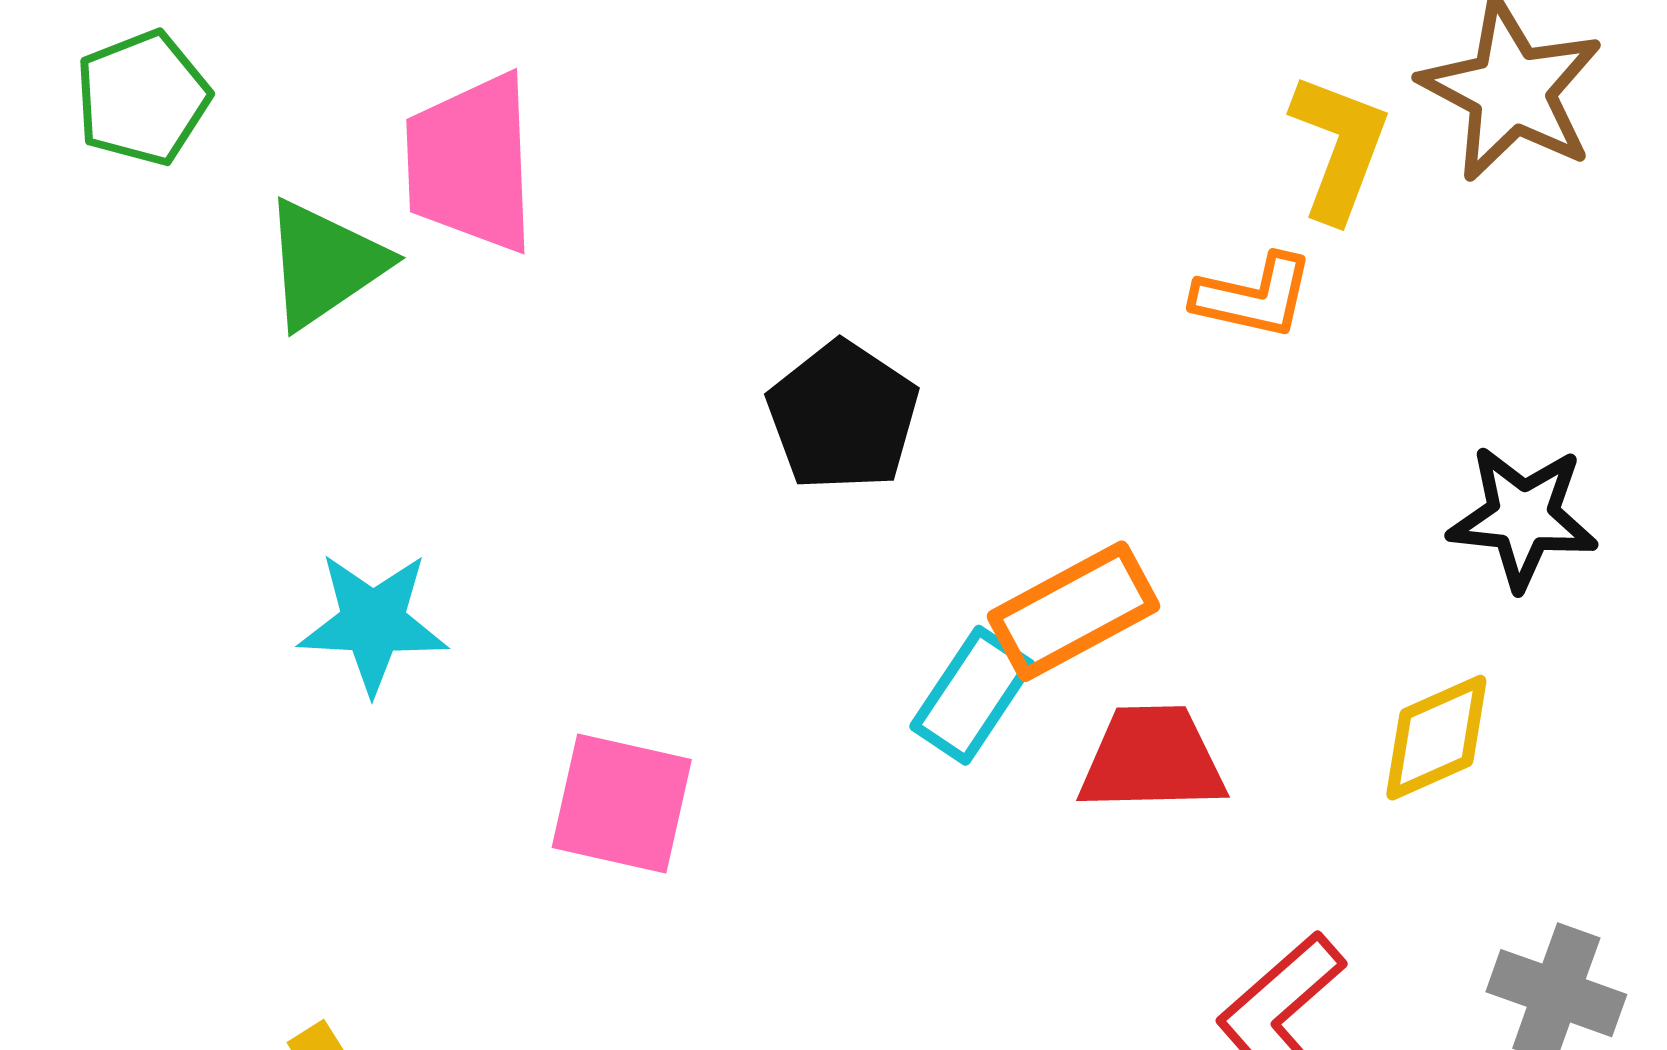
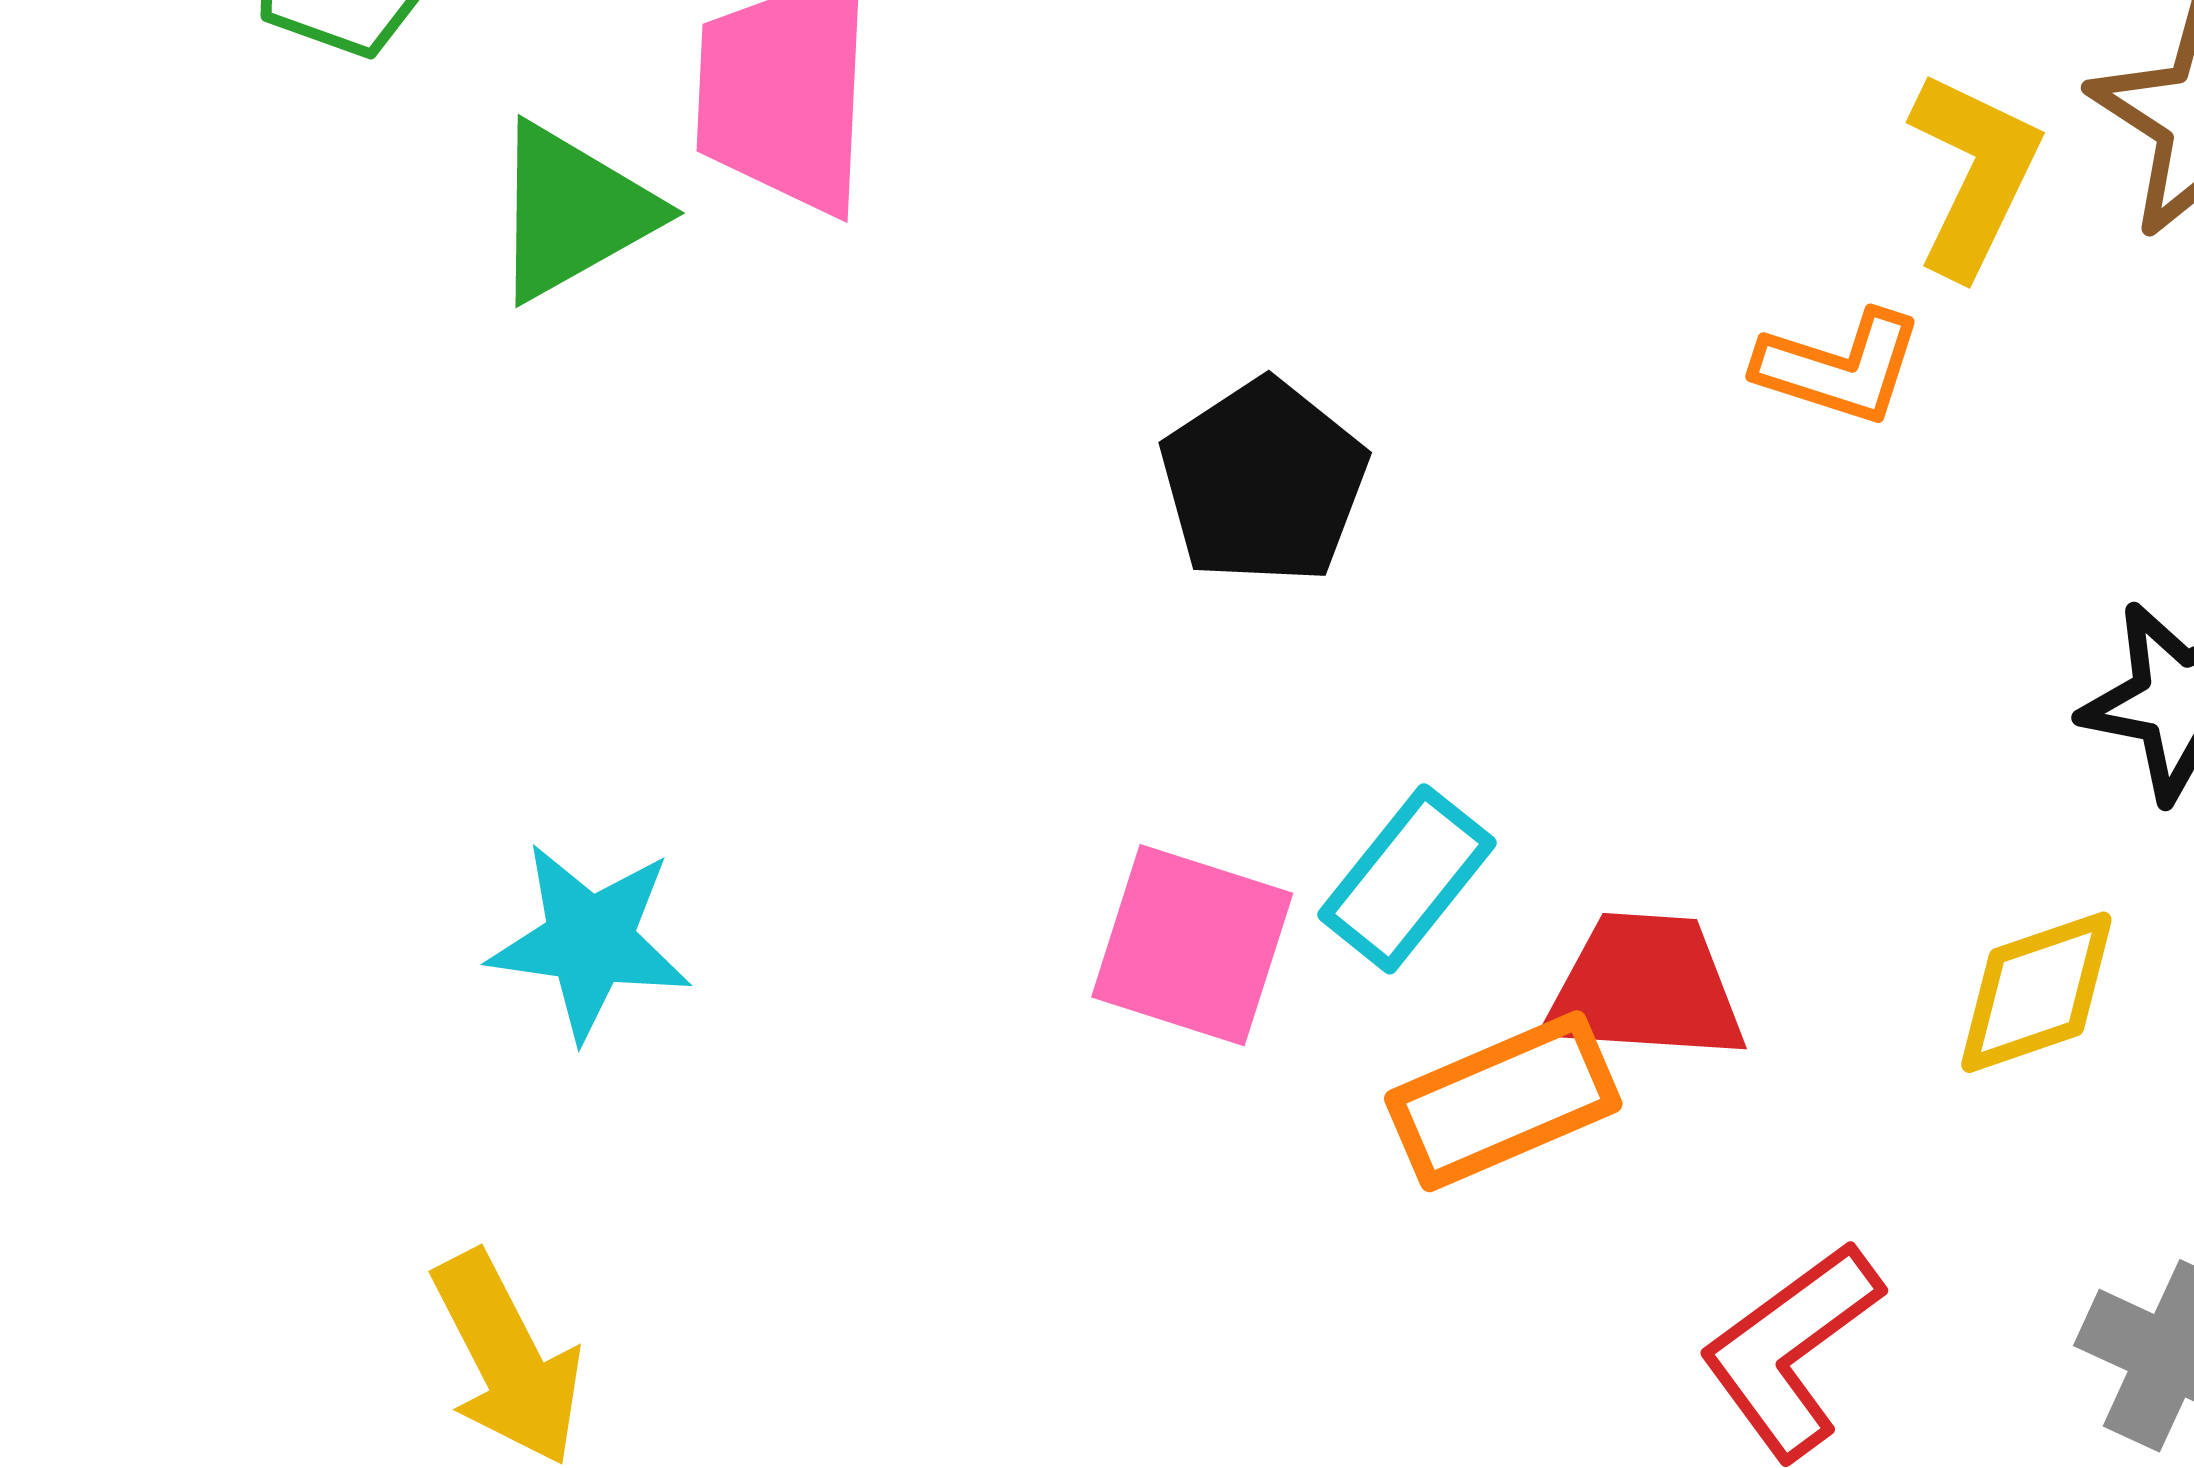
orange rectangle: (1073, 611) -> (1503, 1101), moved
cyan star: (373, 623) -> (590, 941), moved
pink square: (622, 804) -> (1192, 945), moved

